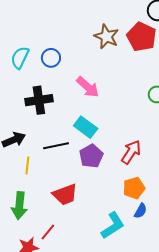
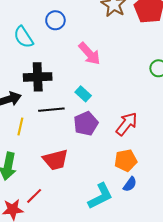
cyan semicircle: (20, 58) -> (24, 37), moved, turned -65
black cross: (39, 100) -> (38, 77), moved
cyan rectangle: (86, 127) -> (83, 94), size x0.7

